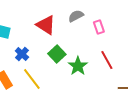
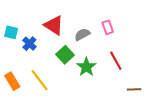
gray semicircle: (76, 16) -> (82, 34), moved
blue cross: (22, 54) -> (29, 44), moved

